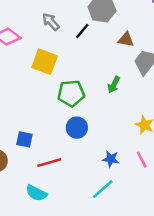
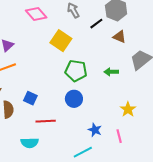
brown triangle: (126, 40) -> (119, 37), moved
green arrow: (114, 85) -> (111, 72), turned 48
cyan semicircle: (36, 193) -> (30, 143), turned -42

